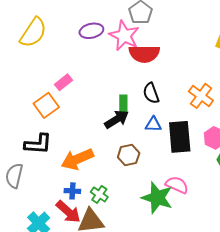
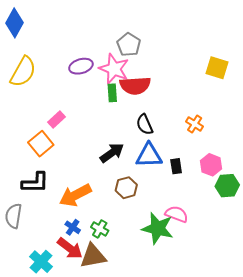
orange cross: (201, 96) -> (195, 124), size x0.7
green rectangle: (123, 104) -> (112, 93), moved
blue triangle: (153, 124) -> (149, 155), size x1.6
black rectangle: (180, 137) -> (176, 166), size x0.5
blue cross: (72, 191) -> (73, 227), turned 35

